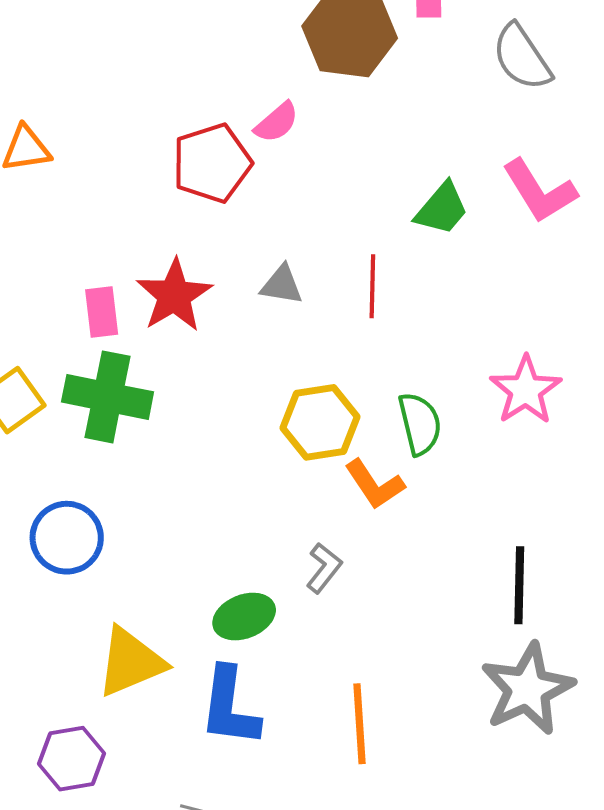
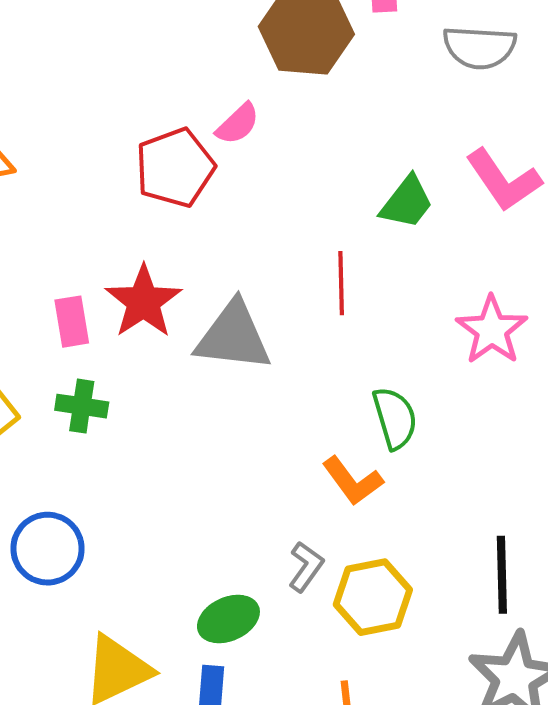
gray semicircle: (522, 57) -> (479, 47), turned -50
gray triangle: (282, 285) -> (233, 336), moved, size x1.8
pink star: (526, 390) -> (492, 330), moved
green cross: (108, 397) -> (82, 406), size x0.6
yellow hexagon: (320, 422) -> (373, 597), moved

